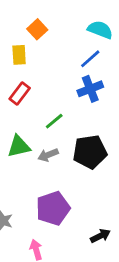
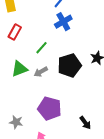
purple pentagon: (53, 208) -> (50, 108), turned -30
black arrow: (100, 236) -> (85, 123), turned 88

